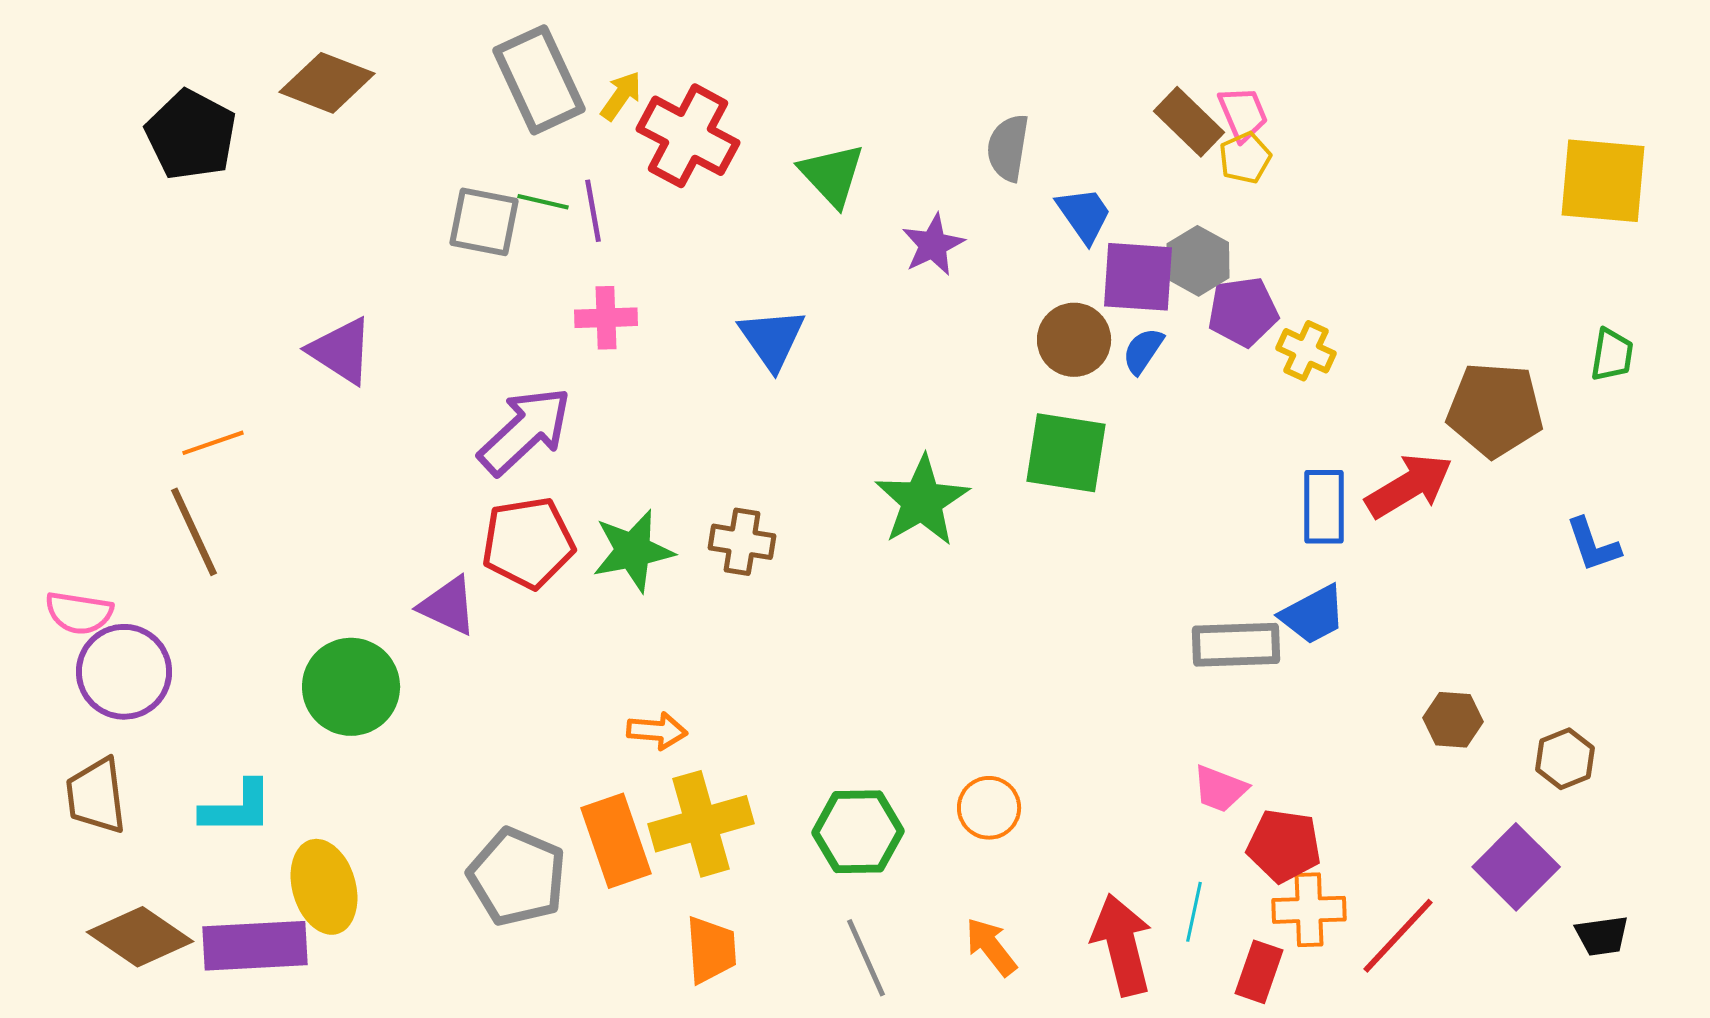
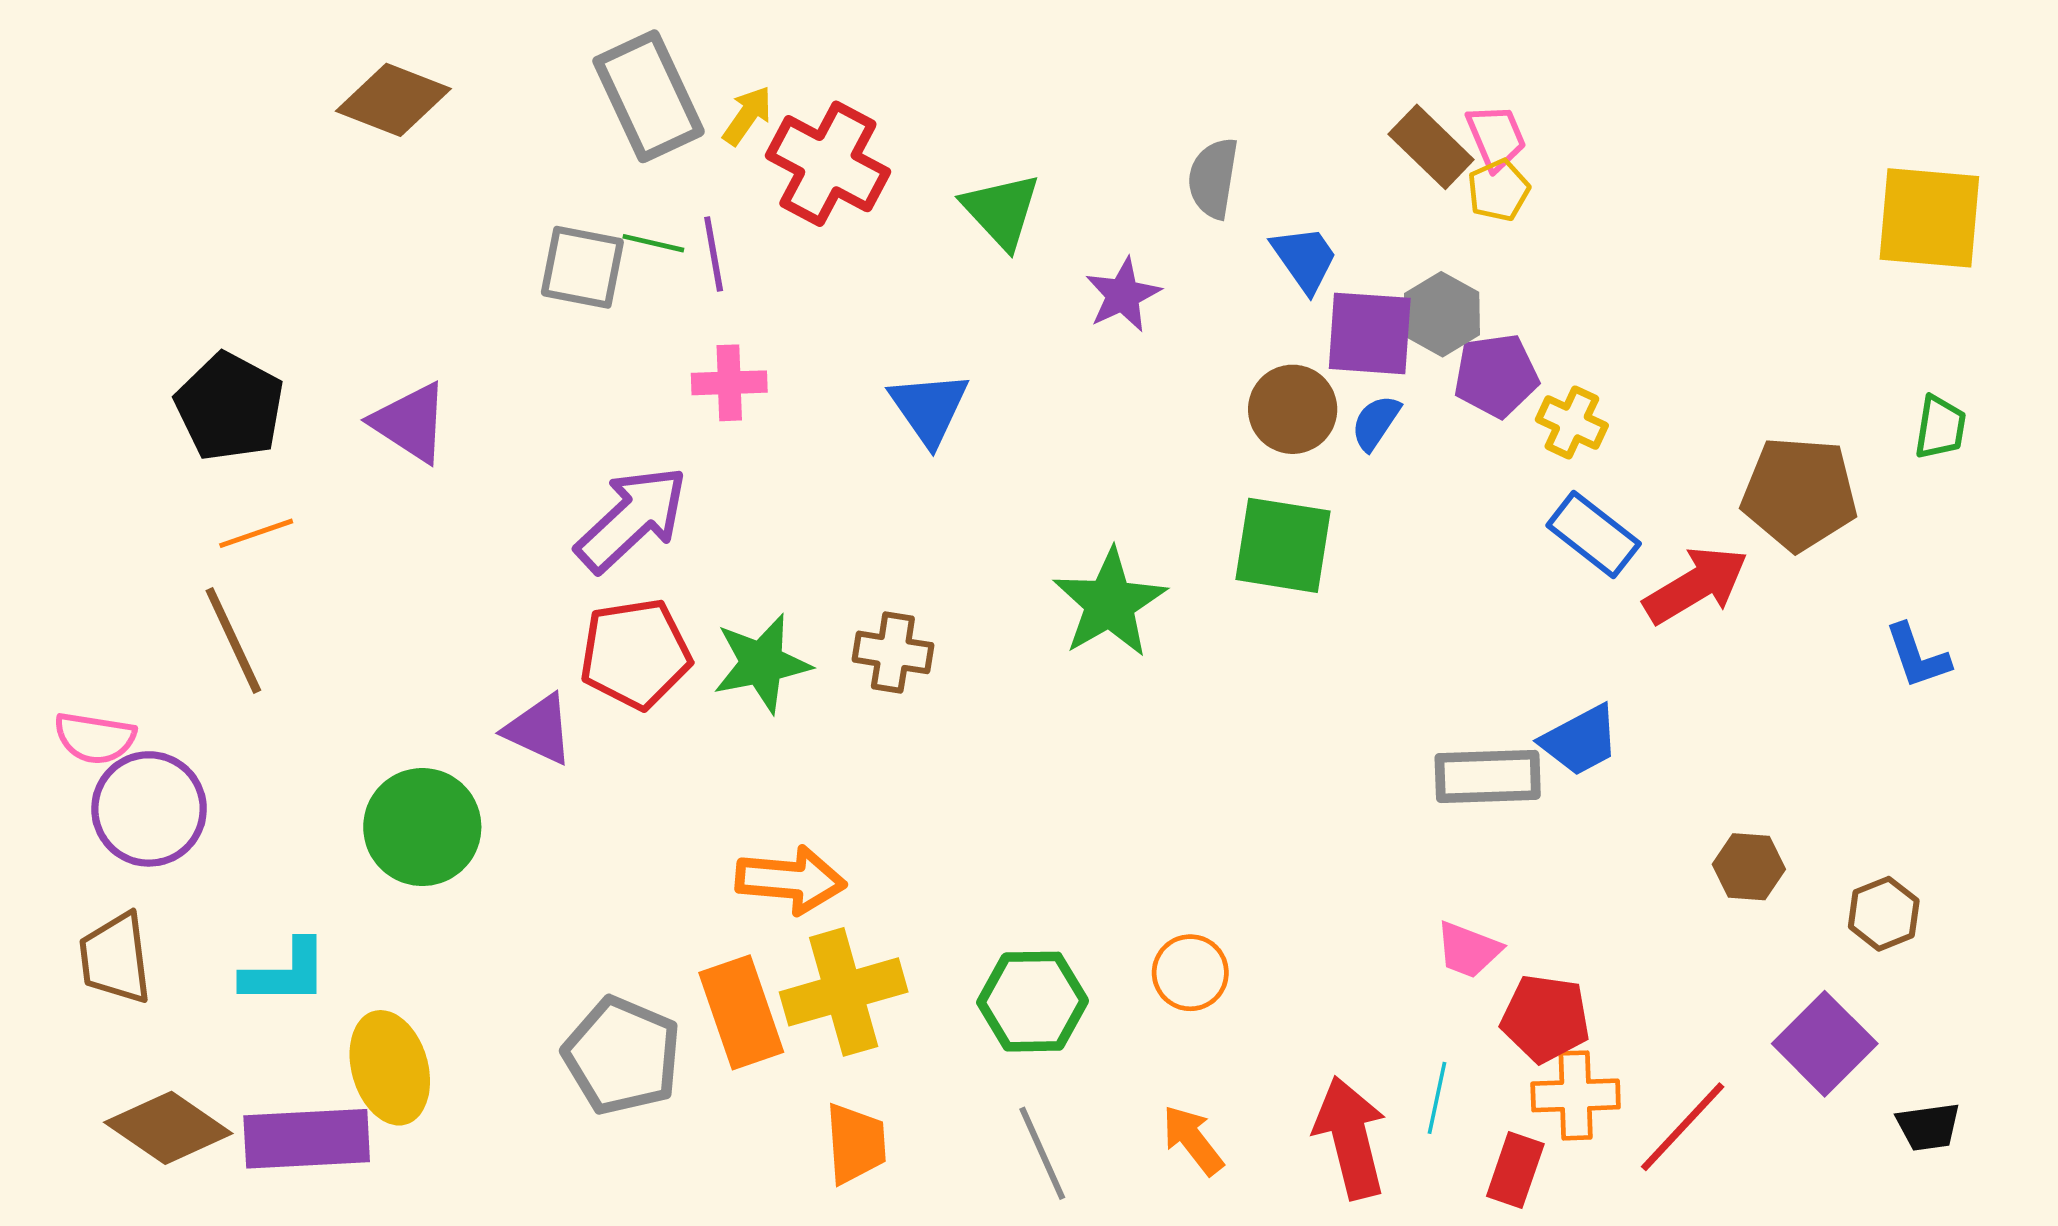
black pentagon: (191, 135) -> (230, 407), moved
blue rectangle: (1324, 507) -> (1594, 534), moved, turned -52
orange arrow: (657, 731) -> (791, 880), size x1.5

